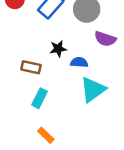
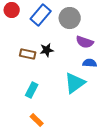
blue semicircle: (79, 62) -> (90, 63), moved
brown rectangle: (31, 67) -> (28, 54), moved

